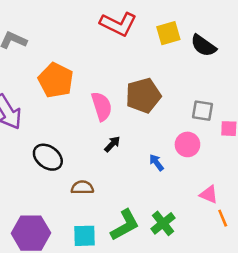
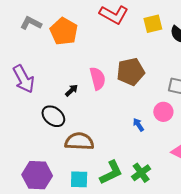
orange pentagon: (56, 80) -> (64, 31), moved
black arrow: (112, 144) -> (72, 90), moved
brown semicircle: (82, 187) -> (79, 141), size x1.6

